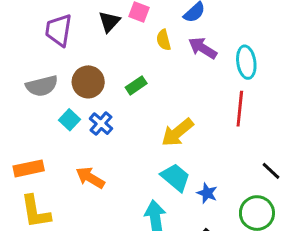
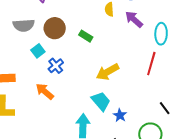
green rectangle: (136, 85) -> (86, 36), turned 56
blue cross: (101, 124) -> (56, 66), moved

